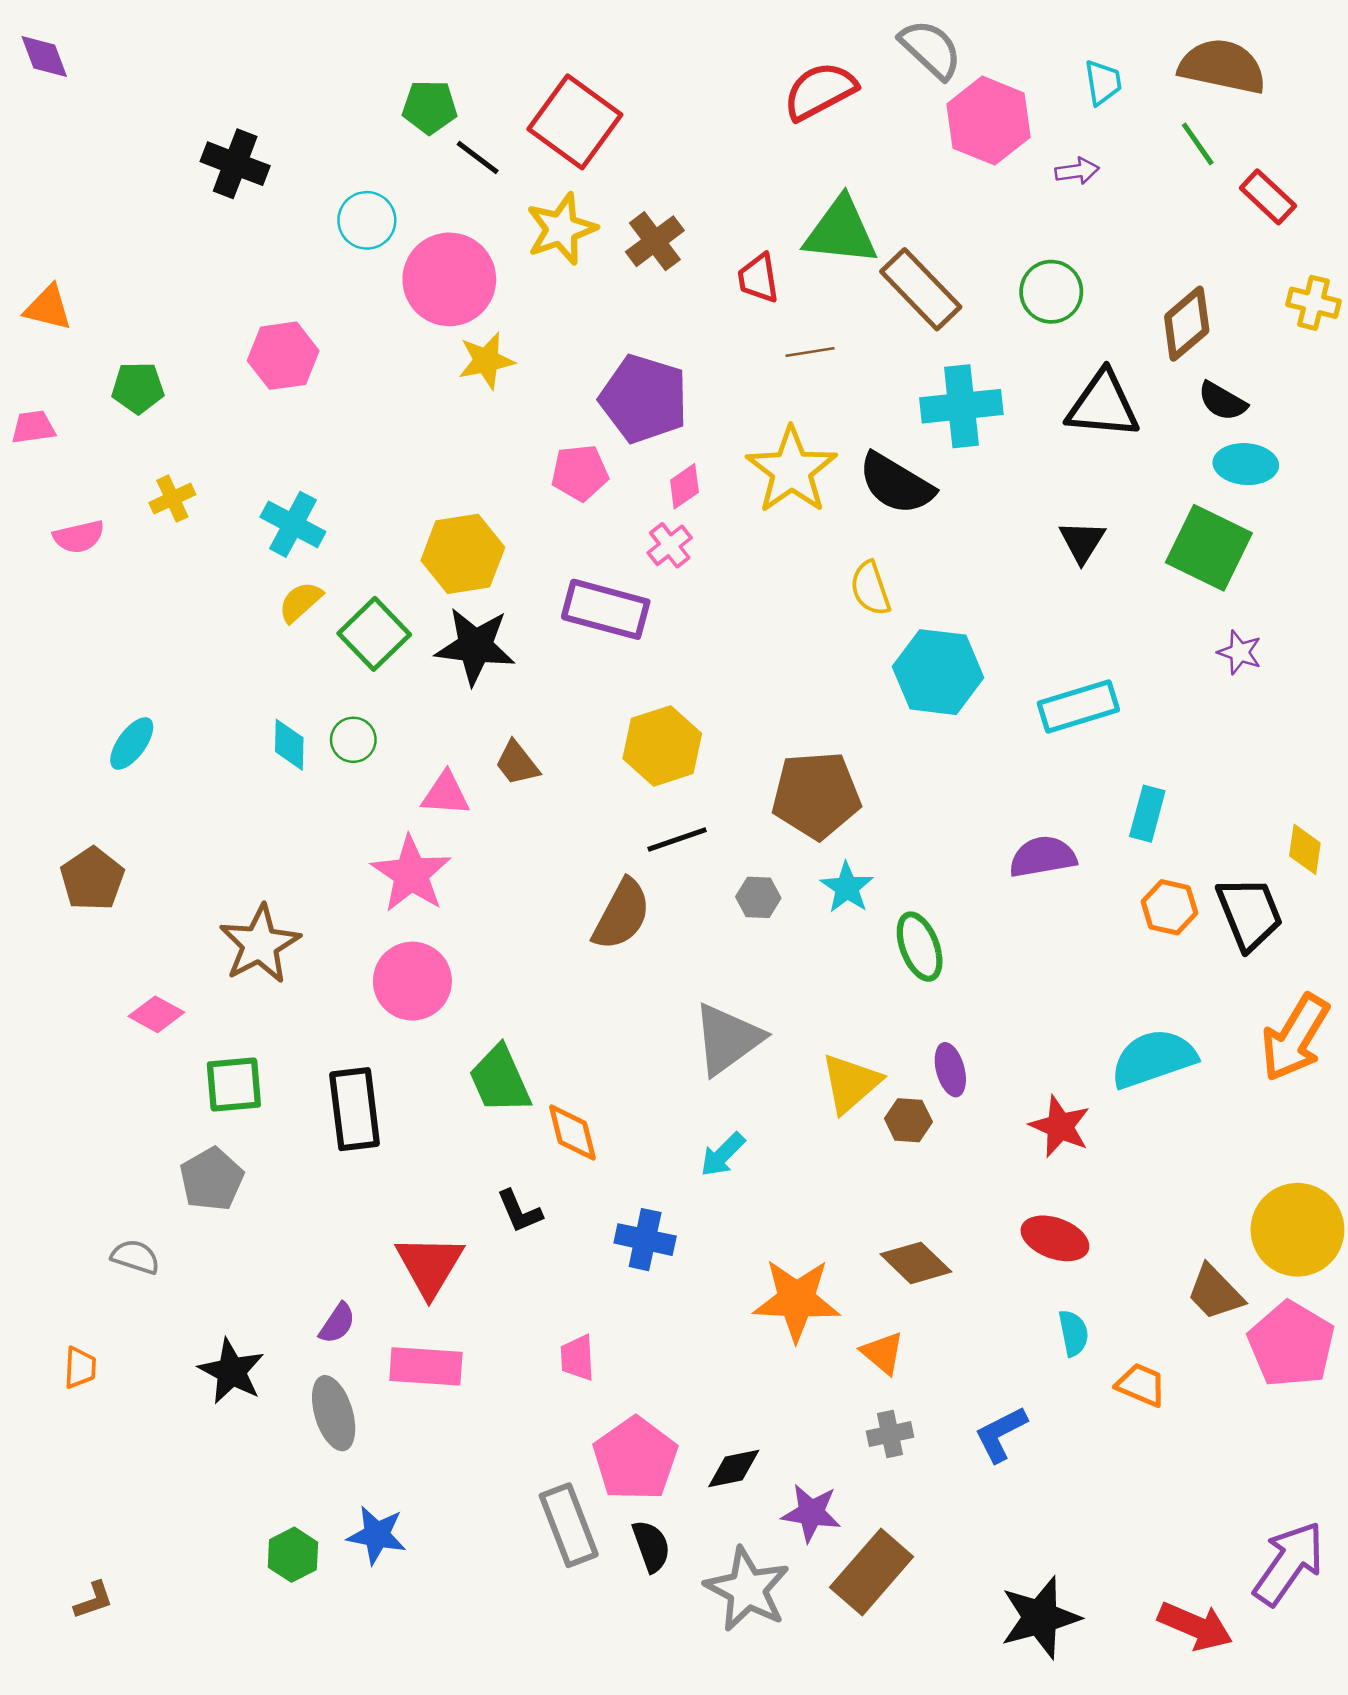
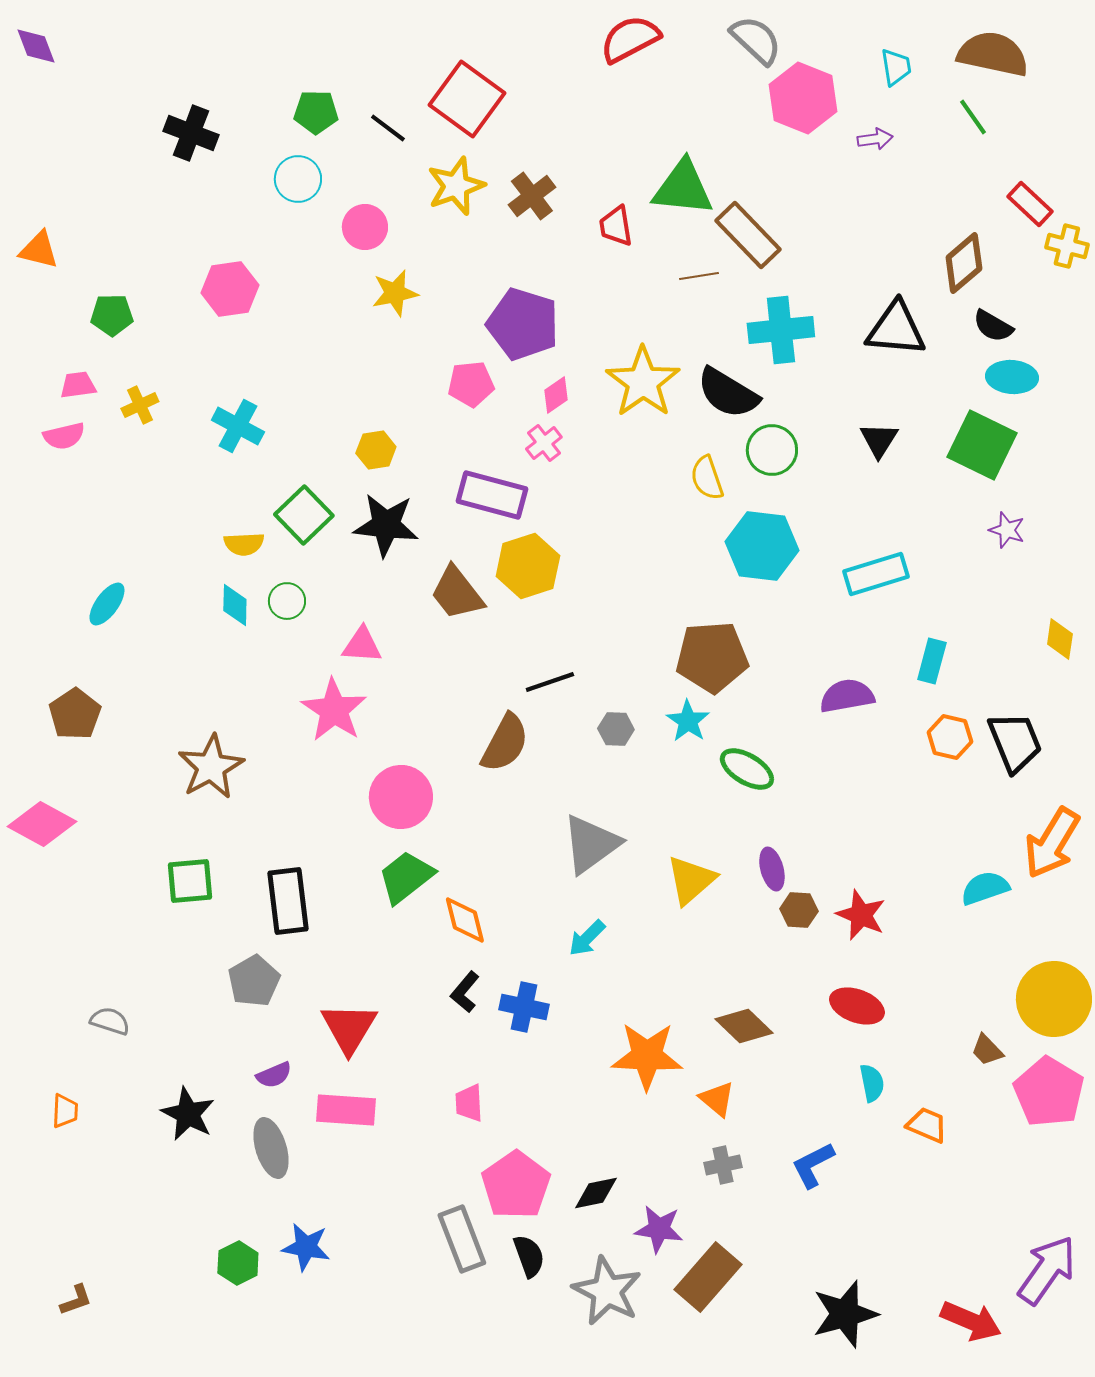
red semicircle: (820, 91) -> (630, 39), moved
green pentagon: (430, 107) -> (316, 112), moved
red rectangle: (1268, 197) -> (1030, 204), moved
pink circle: (449, 279) -> (365, 227), size x0.6
green circle: (1051, 292) -> (772, 450), moved
brown line: (810, 352) -> (699, 276), moved
pink trapezoid: (33, 427) -> (78, 385), moved
yellow hexagon: (463, 554) -> (376, 450), size x0.6
yellow semicircle: (300, 602) -> (244, 544), moved, turned -141
yellow hexagon: (662, 746) -> (528, 566), moved
brown trapezoid: (517, 763) -> (457, 593), moved, size x1.5
brown pentagon: (816, 795) -> (712, 657), moved
yellow diamond: (1305, 849) -> (1060, 639), moved
green ellipse: (920, 947) -> (747, 769), turned -38
pink circle: (412, 981) -> (401, 797), moved
pink diamond: (156, 1014) -> (42, 824), moved, size x1.5
cyan semicircle: (1153, 1059) -> (985, 888), moved, size x0.7
green trapezoid: (500, 1080) -> (406, 877), turned 76
brown hexagon: (908, 1120) -> (799, 910), moved
gray pentagon: (212, 1179) -> (254, 981), moved
black L-shape: (519, 1211) -> (465, 992), moved, turned 63
brown trapezoid: (1215, 1293) -> (987, 1050), size x0.7
purple semicircle: (337, 1323) -> (274, 1075), turned 33

